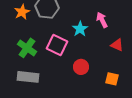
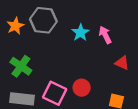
cyan star: (80, 29) -> (80, 33), moved
pink square: (57, 45) -> (55, 93), moved

